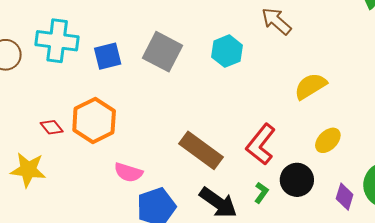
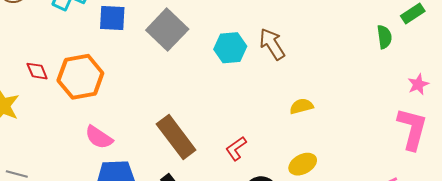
brown arrow: (276, 21) -> (272, 44), moved
yellow semicircle: (310, 86) -> (301, 106), size x0.7
red L-shape: (261, 144) -> (236, 149), size x0.6

